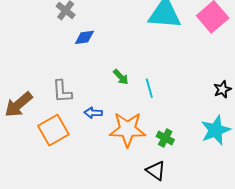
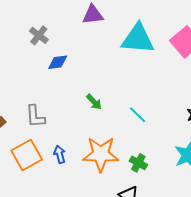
cyan line: (149, 88) -> (137, 115), moved, turned -30
blue arrow: (93, 113) -> (60, 154), moved, turned 72

